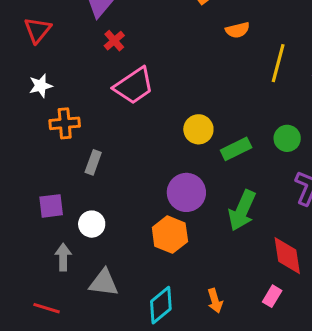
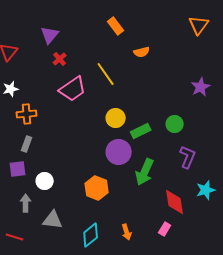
yellow line: (278, 63) -> (106, 74), moved, turned -50
gray rectangle: (93, 162) -> (27, 144), moved
purple circle: (186, 192) -> (119, 152), moved

